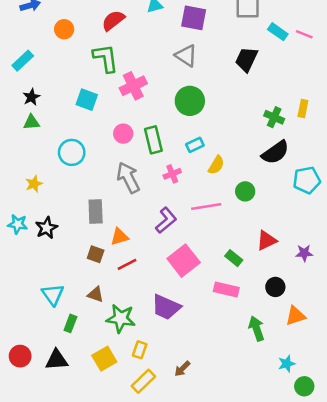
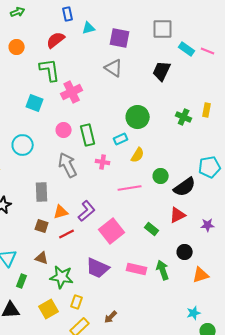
green circle: (190, 101) -> (138, 117), moved
black semicircle: (275, 152) -> (185, 187), moved
pink cross: (172, 174) -> (103, 162), turned 32
purple L-shape: (166, 220) -> (87, 211), moved
pink rectangle: (226, 289) -> (137, 269), moved
green arrow: (256, 328) -> (163, 270), moved

